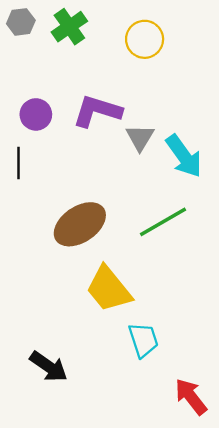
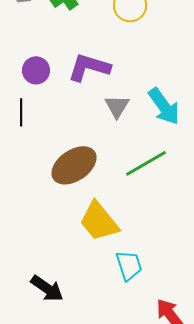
gray triangle: (140, 138) -> (117, 106), moved

